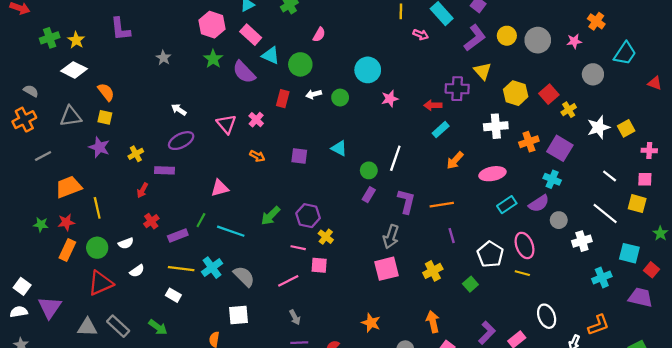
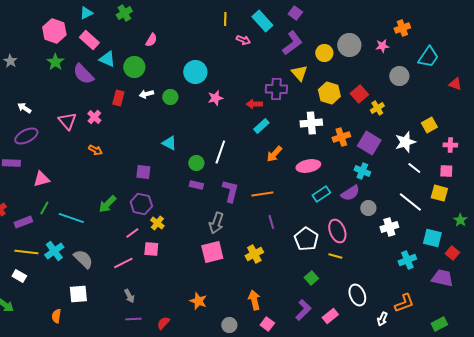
orange cross: (596, 21) -> (402, 28), turned 35
yellow circle: (507, 36) -> (324, 53), moved
white star: (598, 127) -> (405, 142), moved
purple square: (299, 156) -> (143, 172), moved
pink triangle: (220, 188) -> (41, 179), moved
purple rectangle: (369, 195) -> (196, 185), turned 72
pink line: (298, 248) -> (132, 233), turned -48
green square: (470, 284) -> (311, 278), moved

